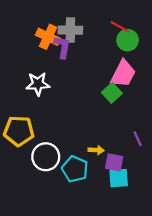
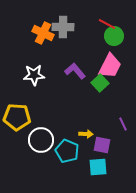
purple L-shape: (63, 47) -> (75, 71), moved, turned -50
cyan square: (119, 178) -> (98, 167), moved

